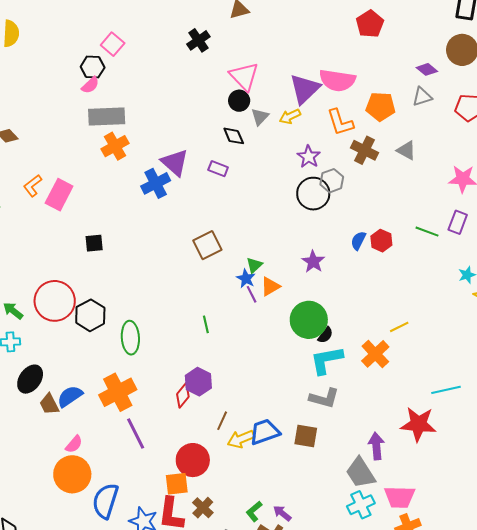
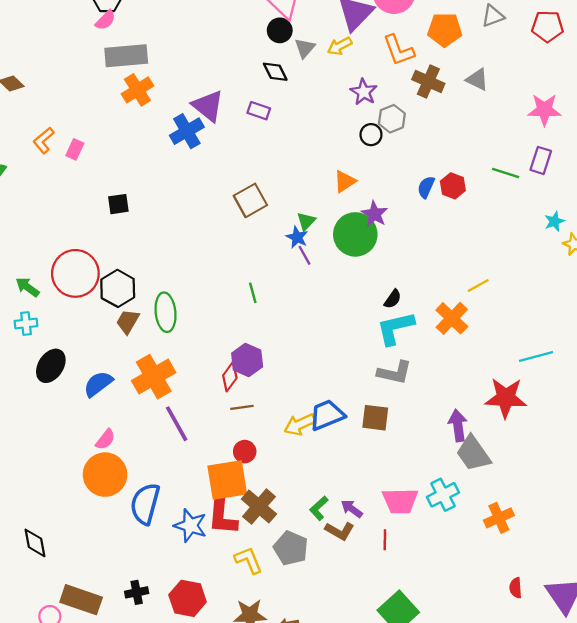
black circle: (313, 194) -> (371, 135), size x0.6
pink rectangle: (59, 195) -> (75, 149), size x0.6
orange triangle: (270, 286) -> (345, 181), moved
green circle: (309, 320) -> (355, 234), moved
brown trapezoid: (49, 404) -> (128, 321), moved, turned 60
brown line: (222, 421) -> (242, 407), moved, turned 60
red circle: (193, 460) -> (245, 452), size x0.6
gray trapezoid: (360, 473) -> (473, 453), moved
orange square: (177, 484) -> (227, 480), size x1.5
pink trapezoid: (400, 497) -> (400, 501), moved
brown cross: (203, 508) -> (259, 507), size x1.4

